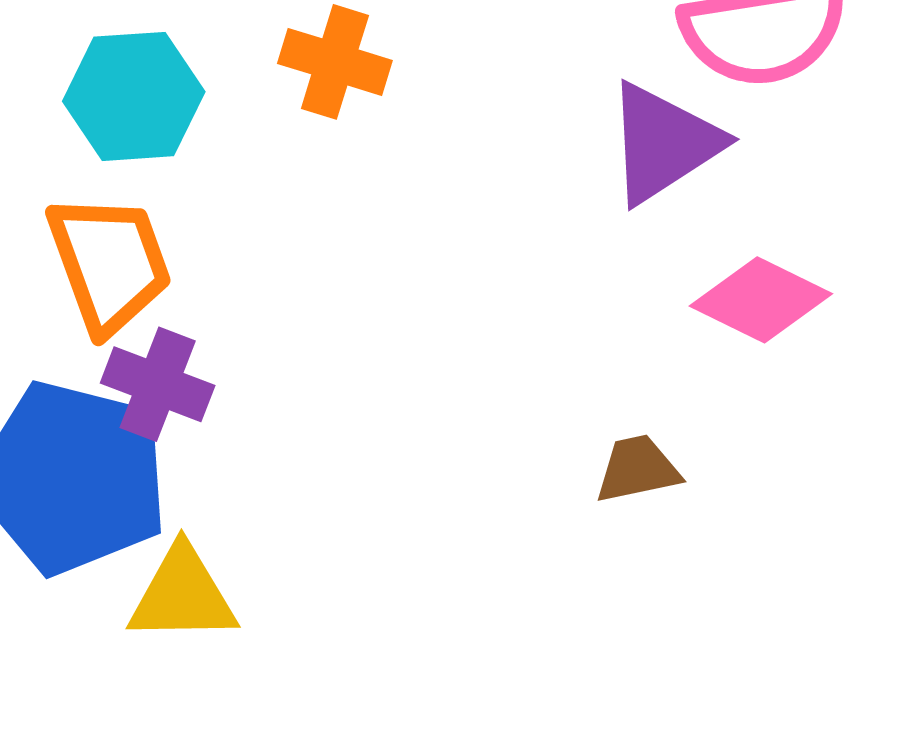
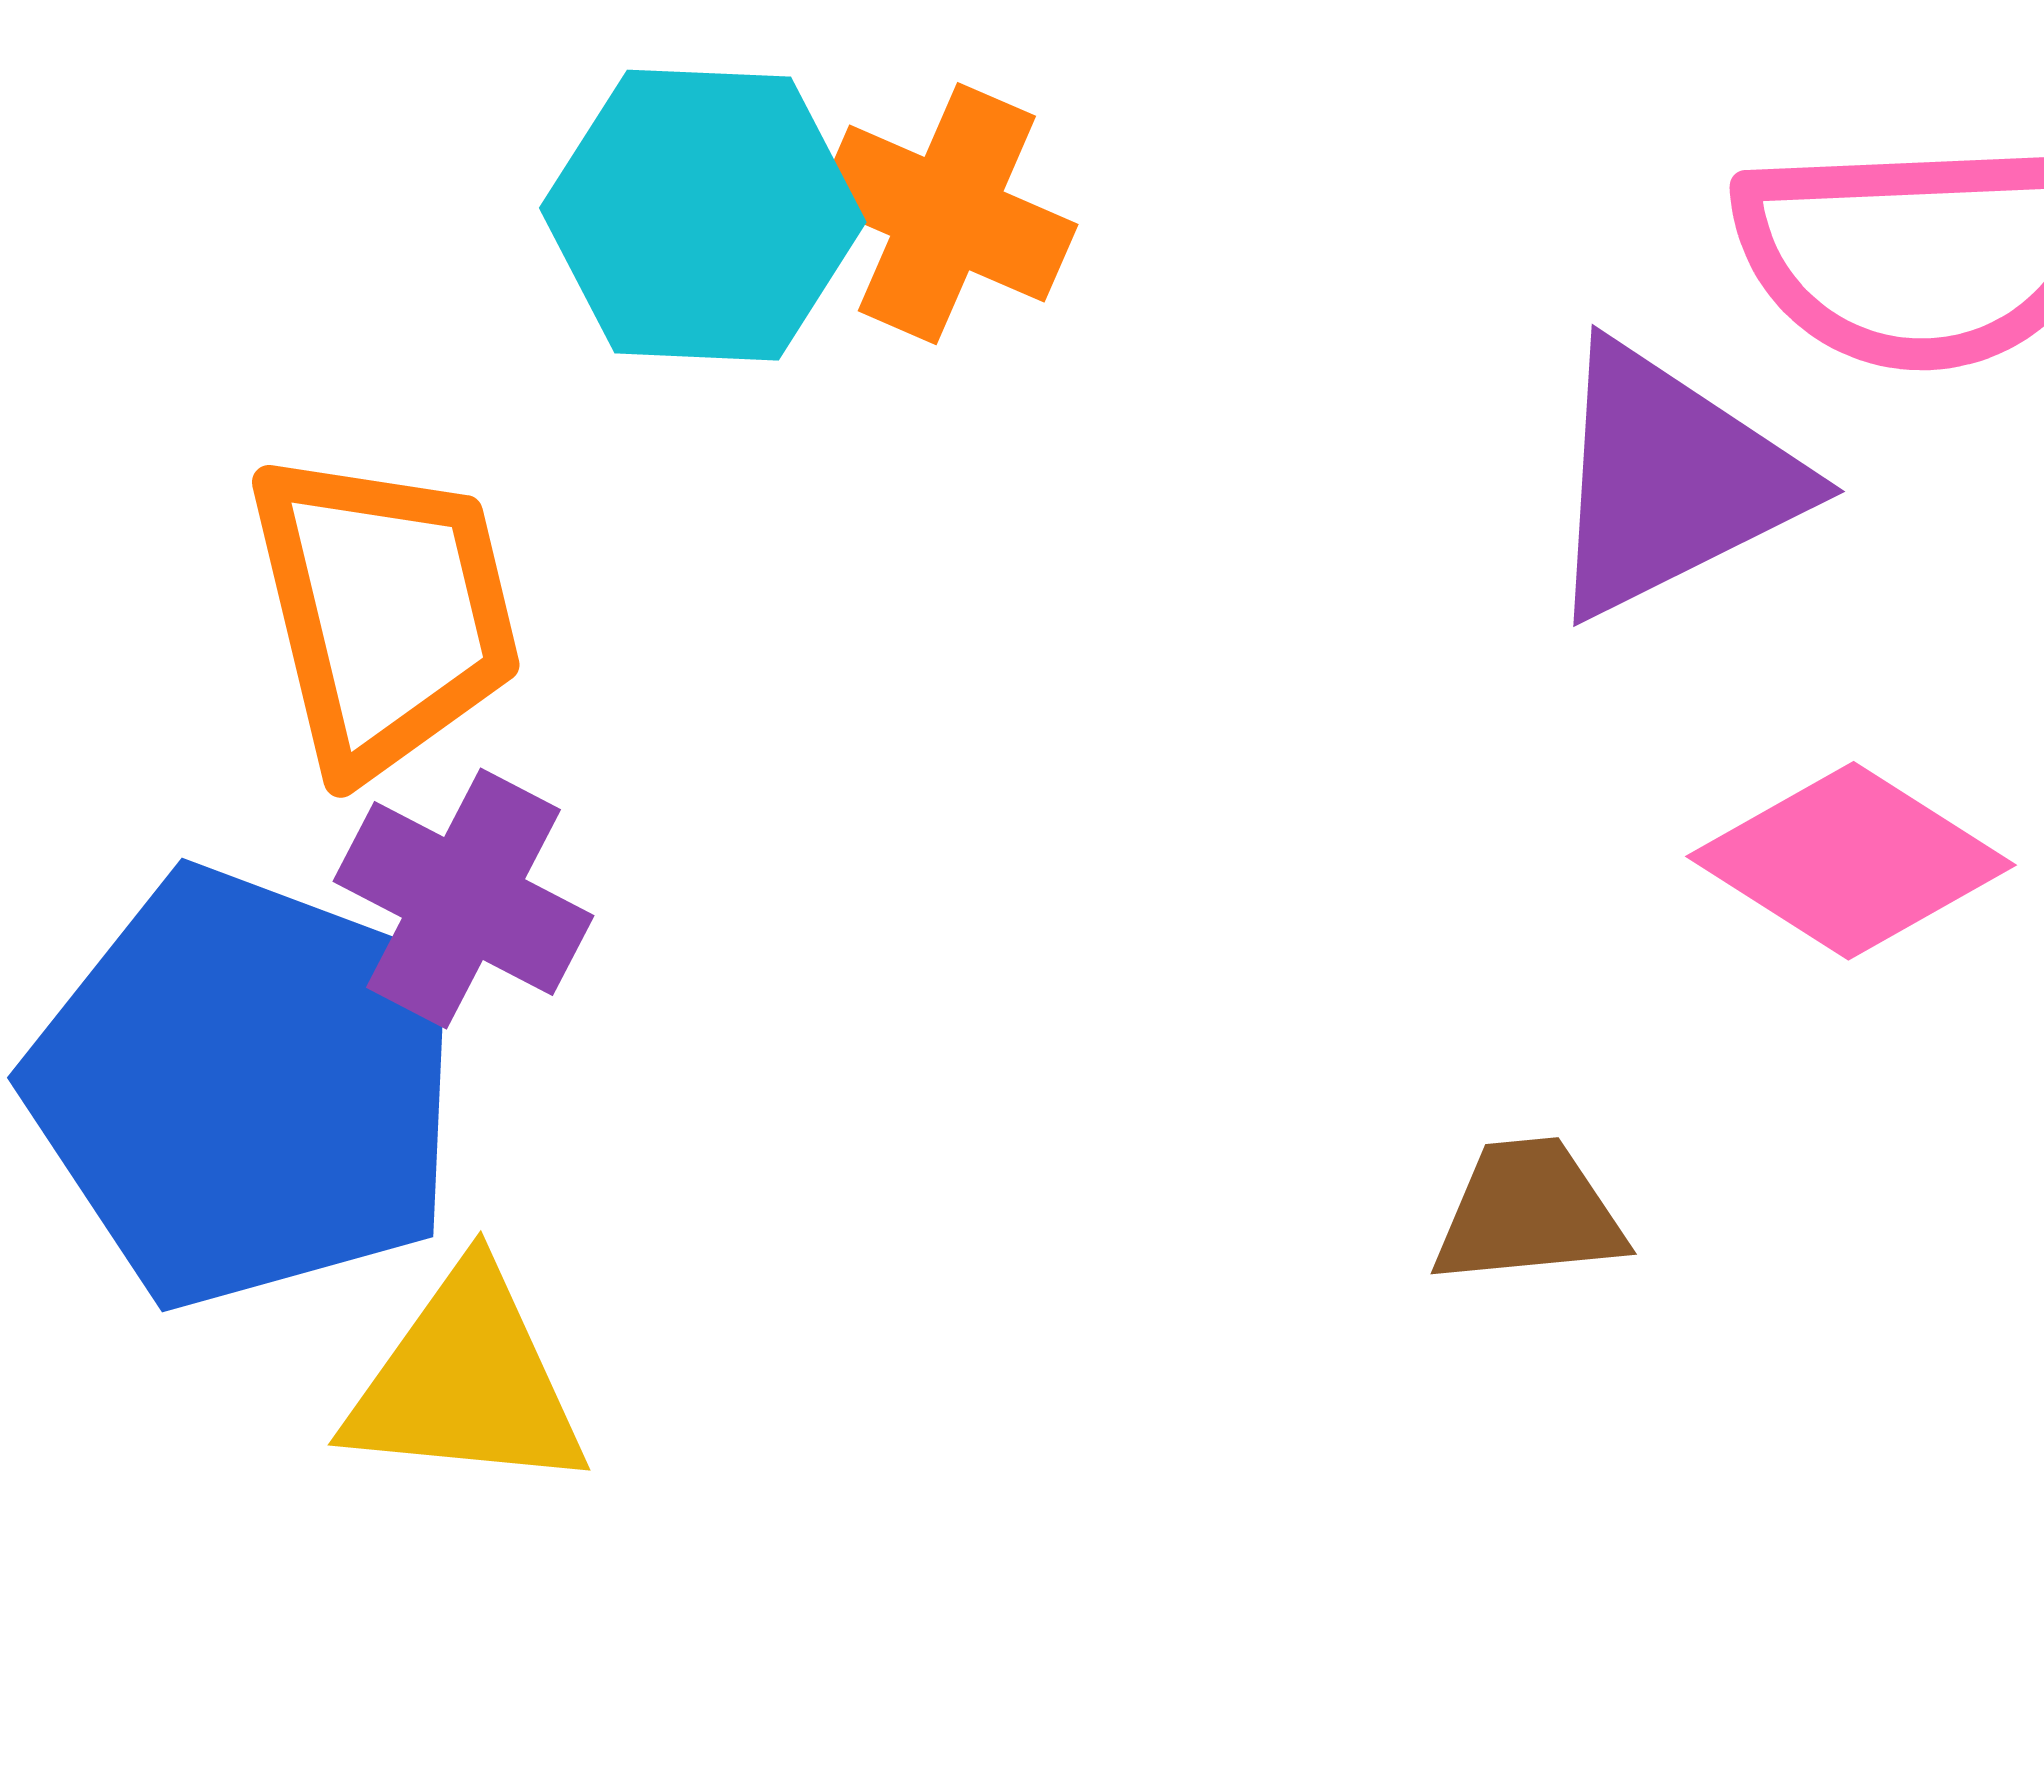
cyan hexagon: (134, 96) -> (703, 215), moved

